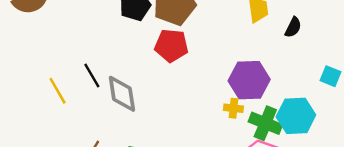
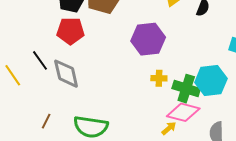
red pentagon: (171, 46) -> (71, 31), moved
purple hexagon: (249, 80) -> (148, 39), moved

